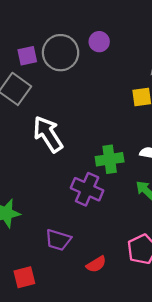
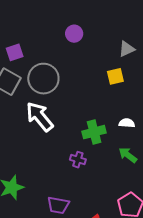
gray circle: (61, 53) -> (43, 79), moved
purple cross: (87, 189) -> (78, 160), size x0.6

